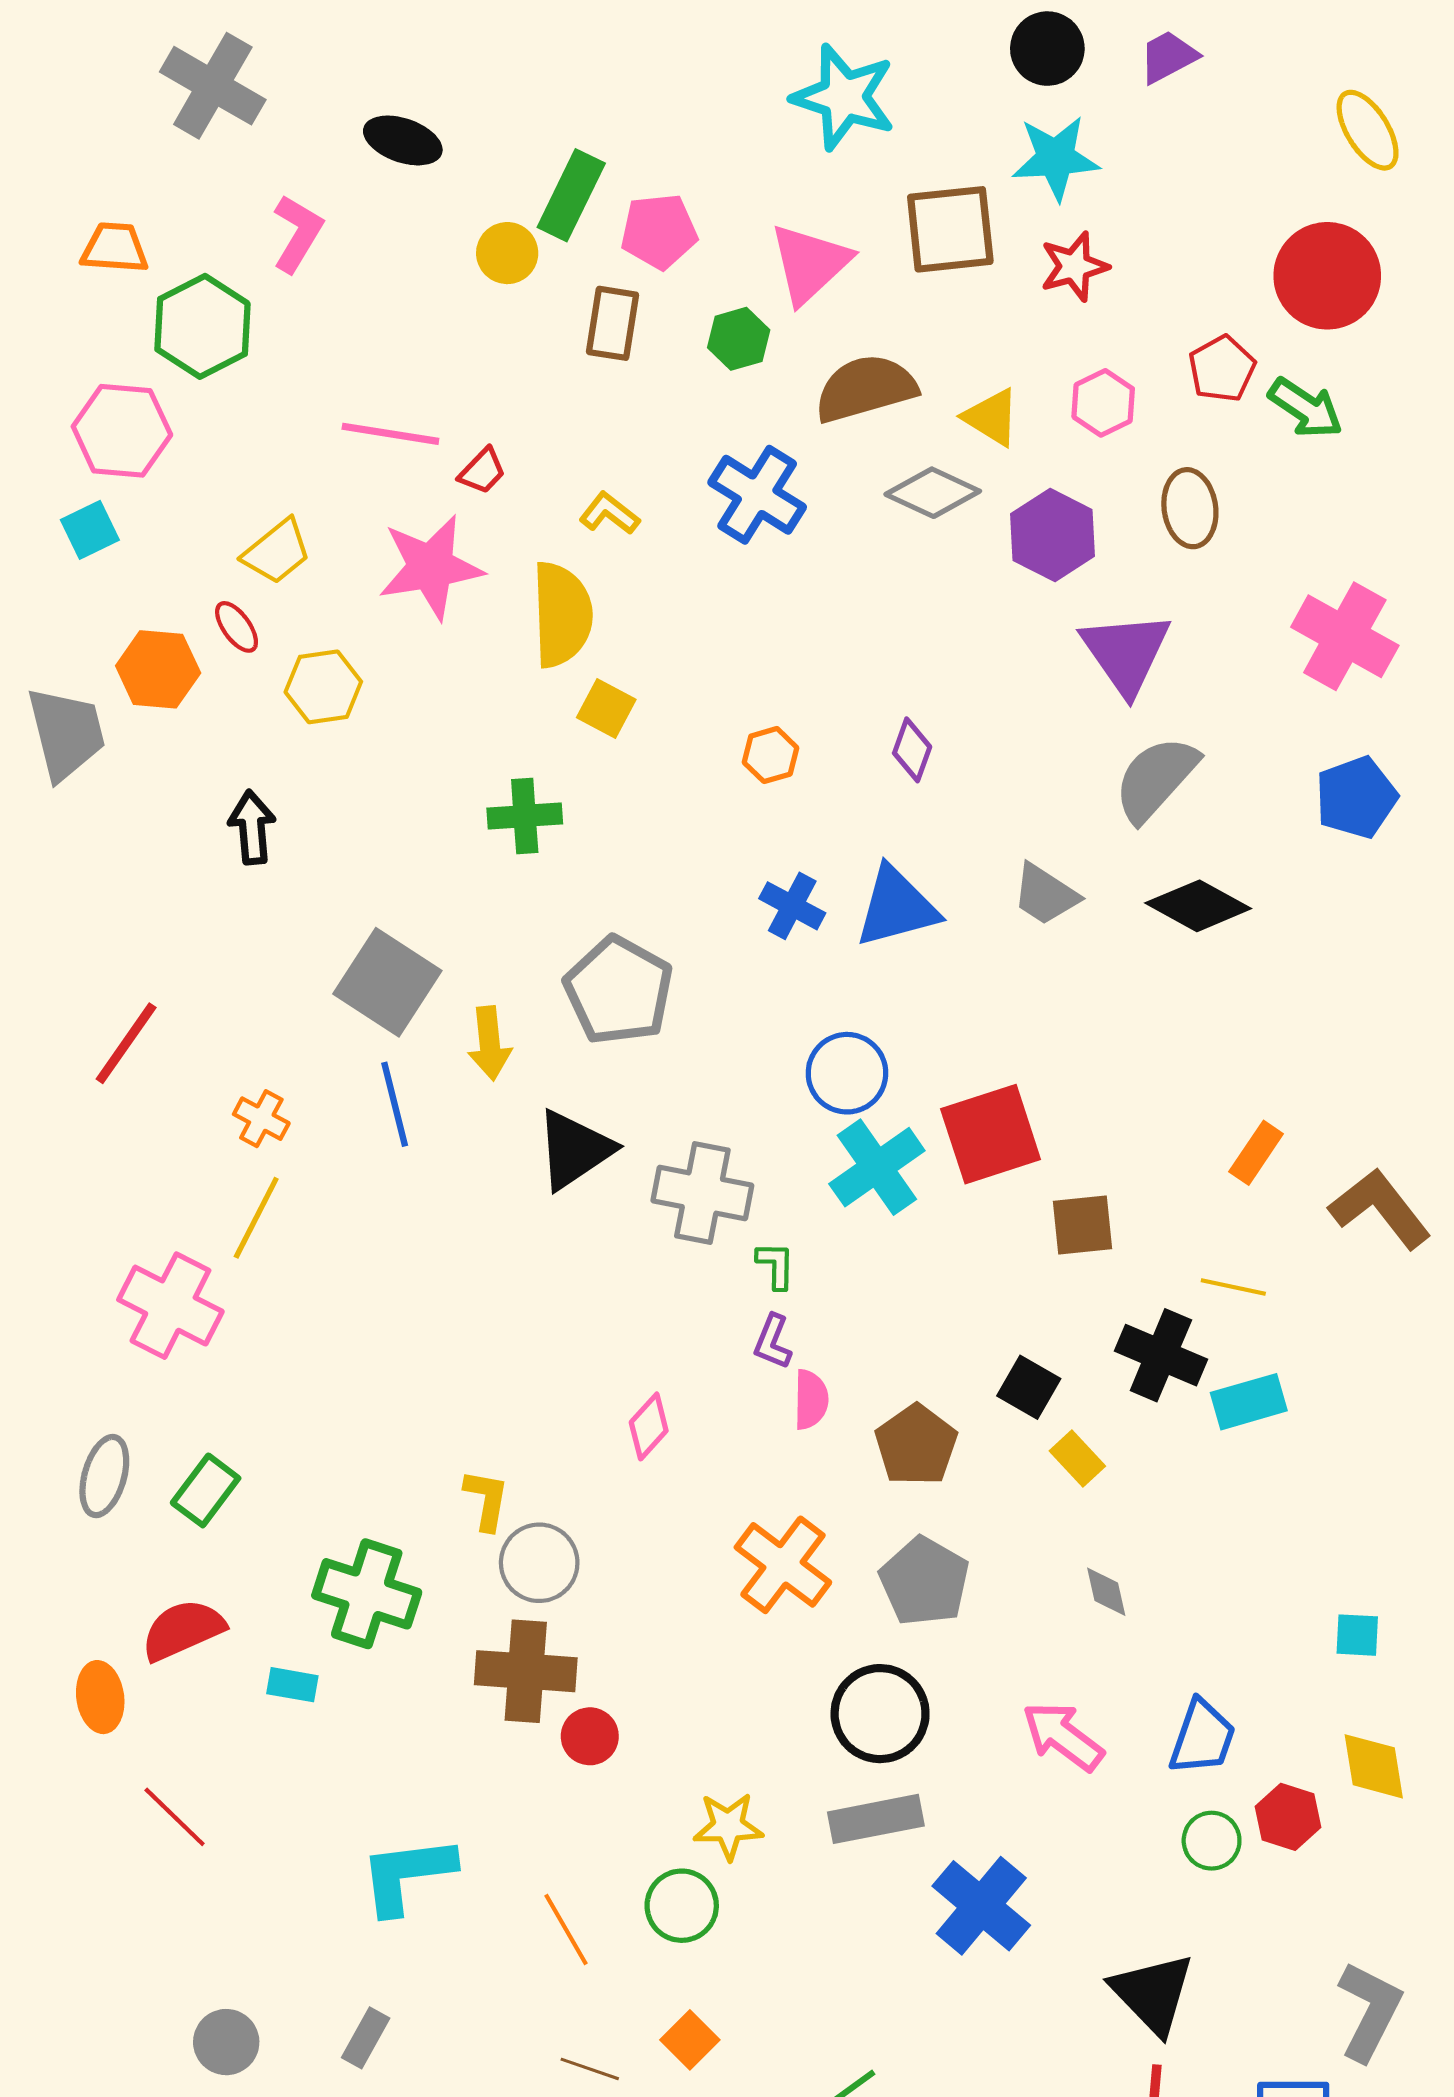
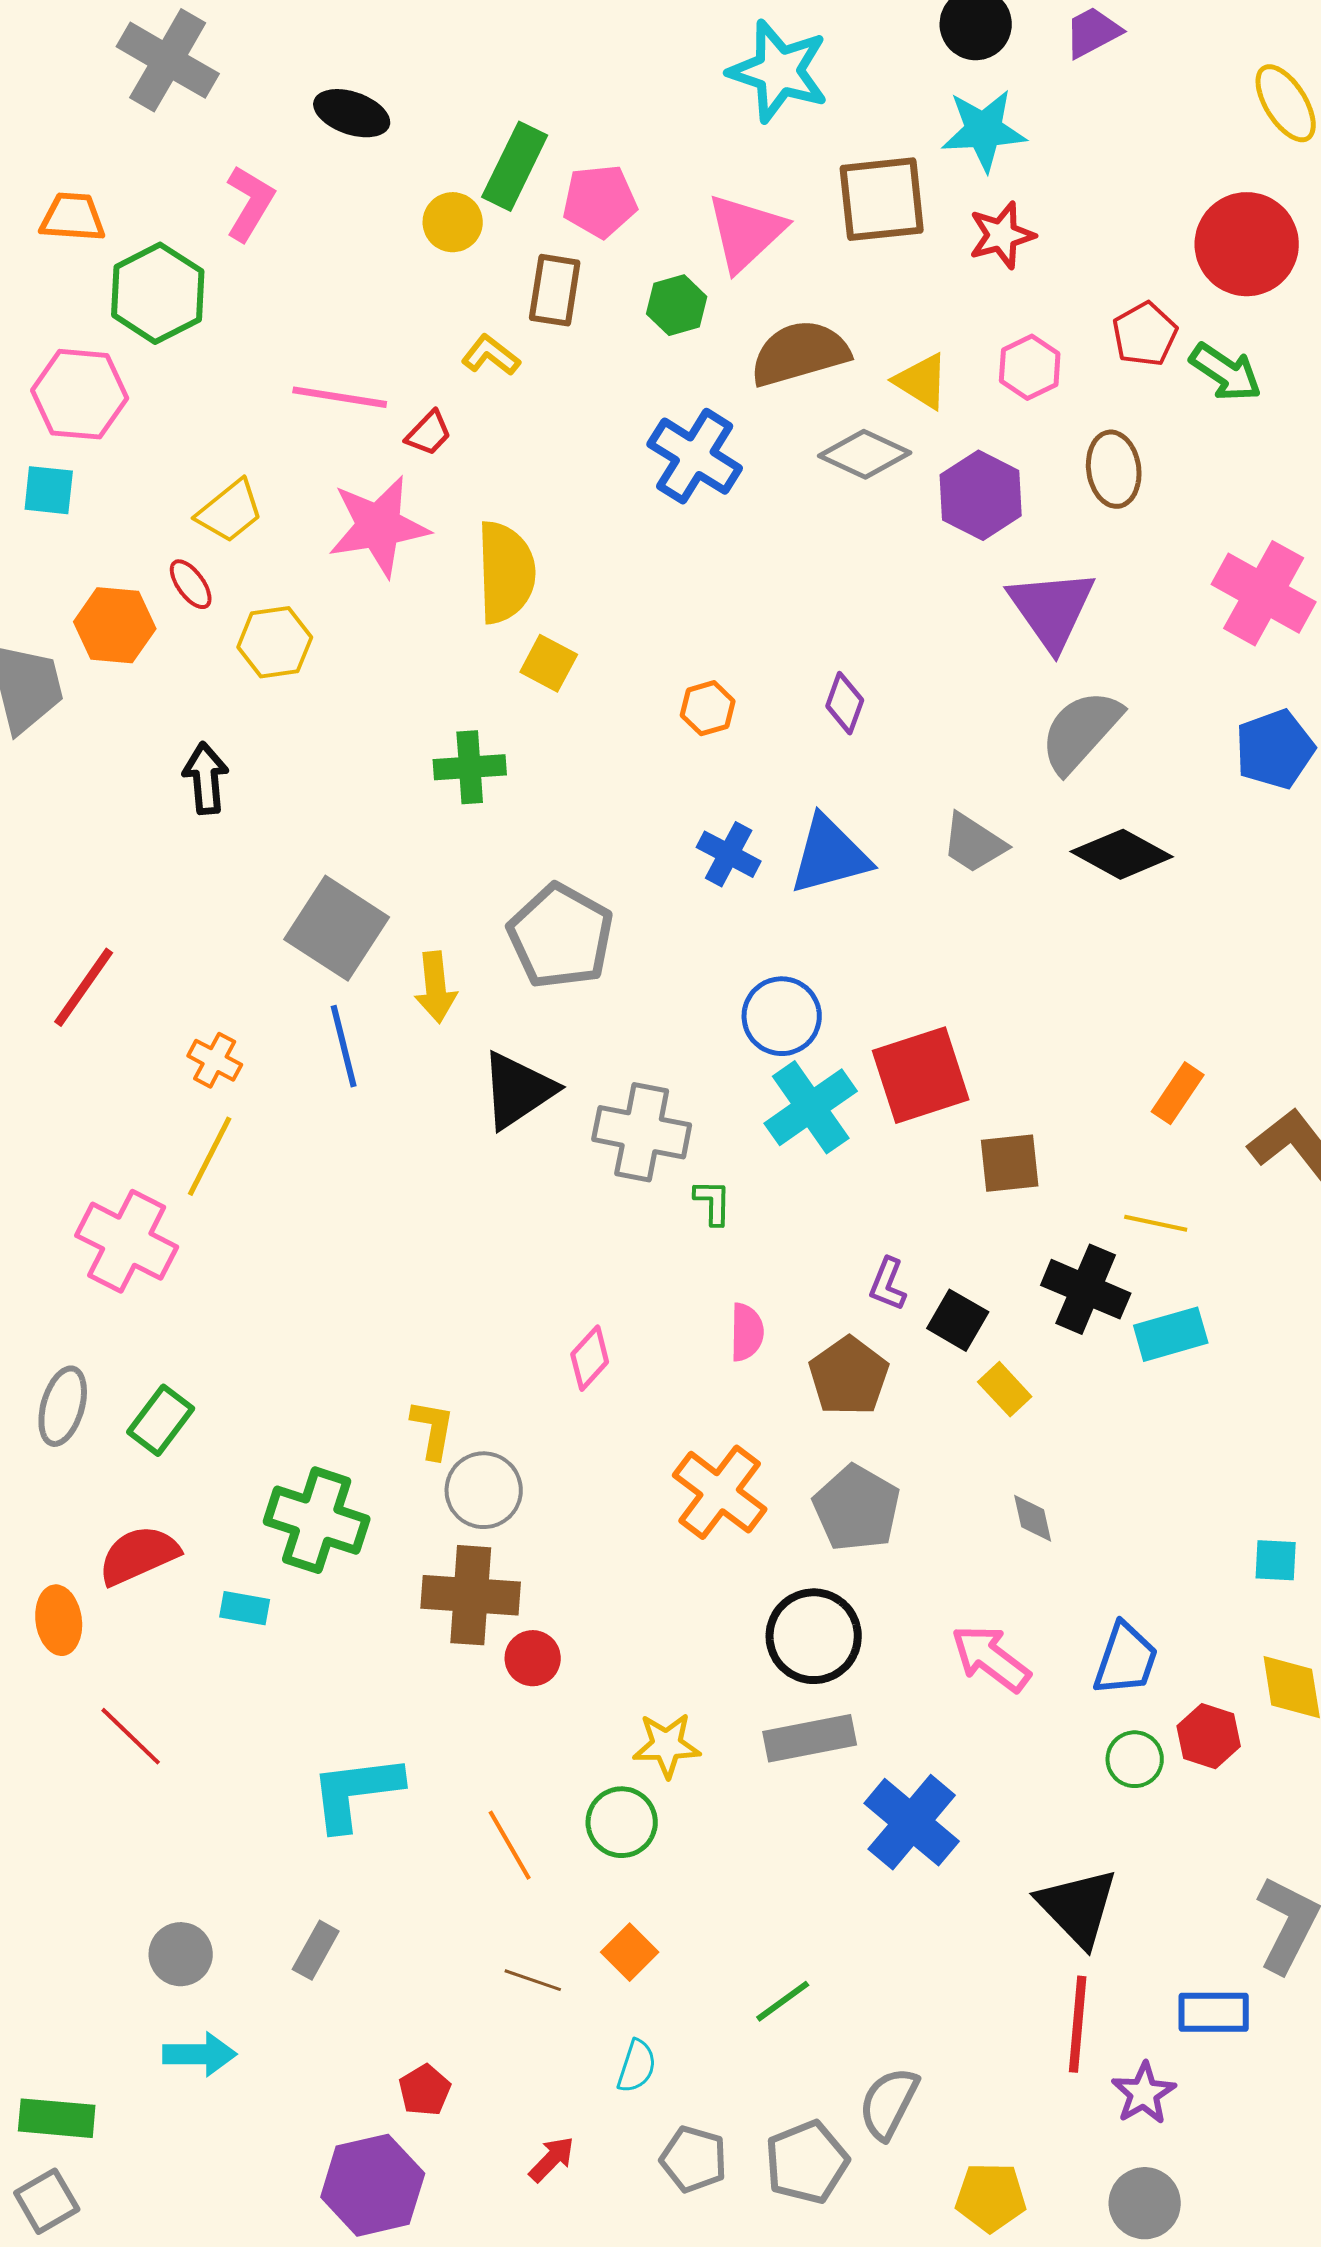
yellow L-shape: (609, 513) -> (491, 355), moved
cyan square: (90, 530) -> (49, 490), turned 32
purple L-shape: (773, 1342) -> (888, 1284), moved

